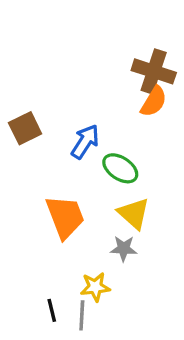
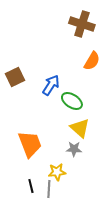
brown cross: (154, 71) -> (82, 24), moved
orange trapezoid: (65, 217) -> (30, 144), moved

